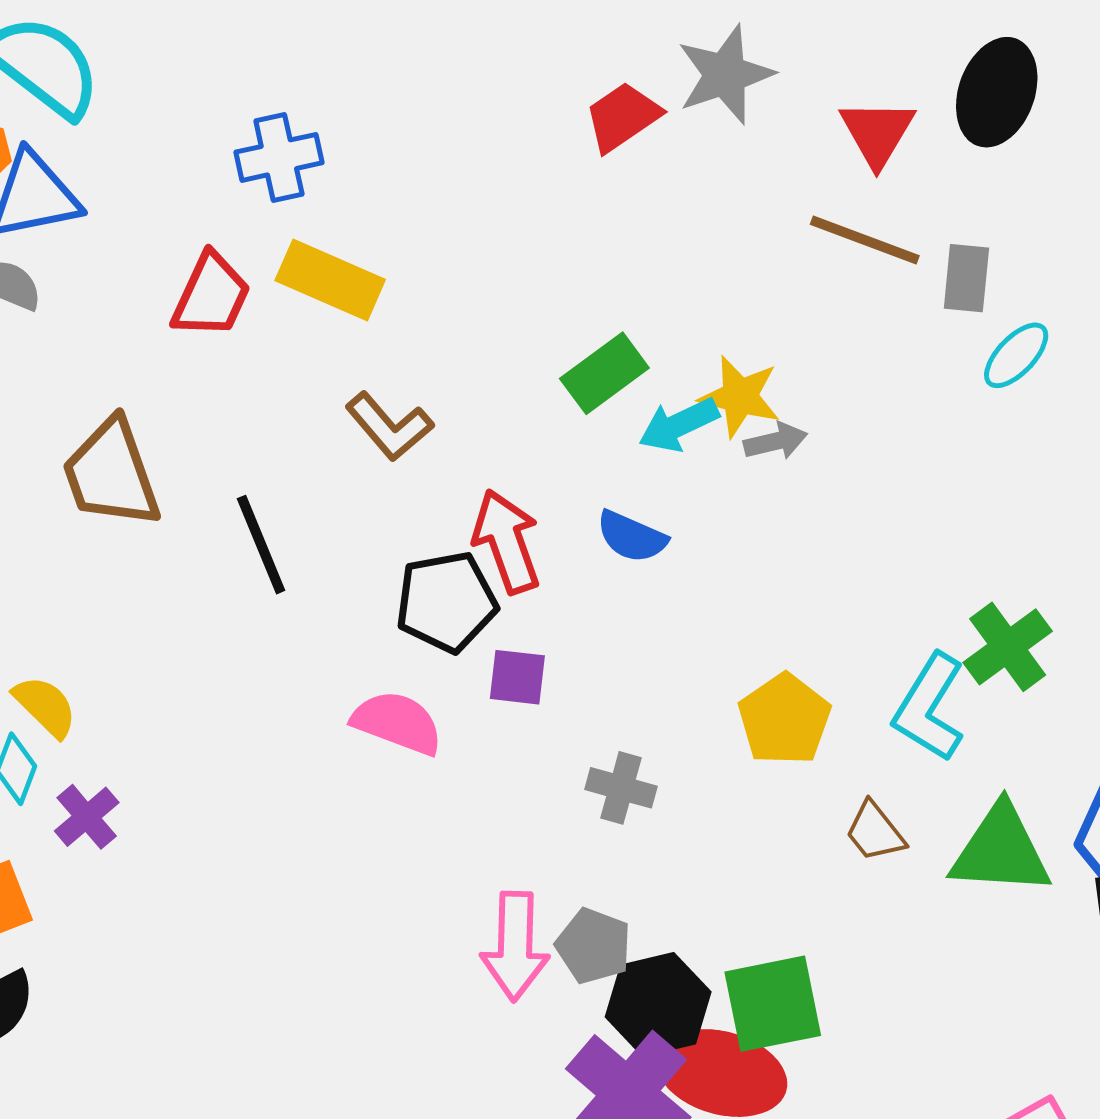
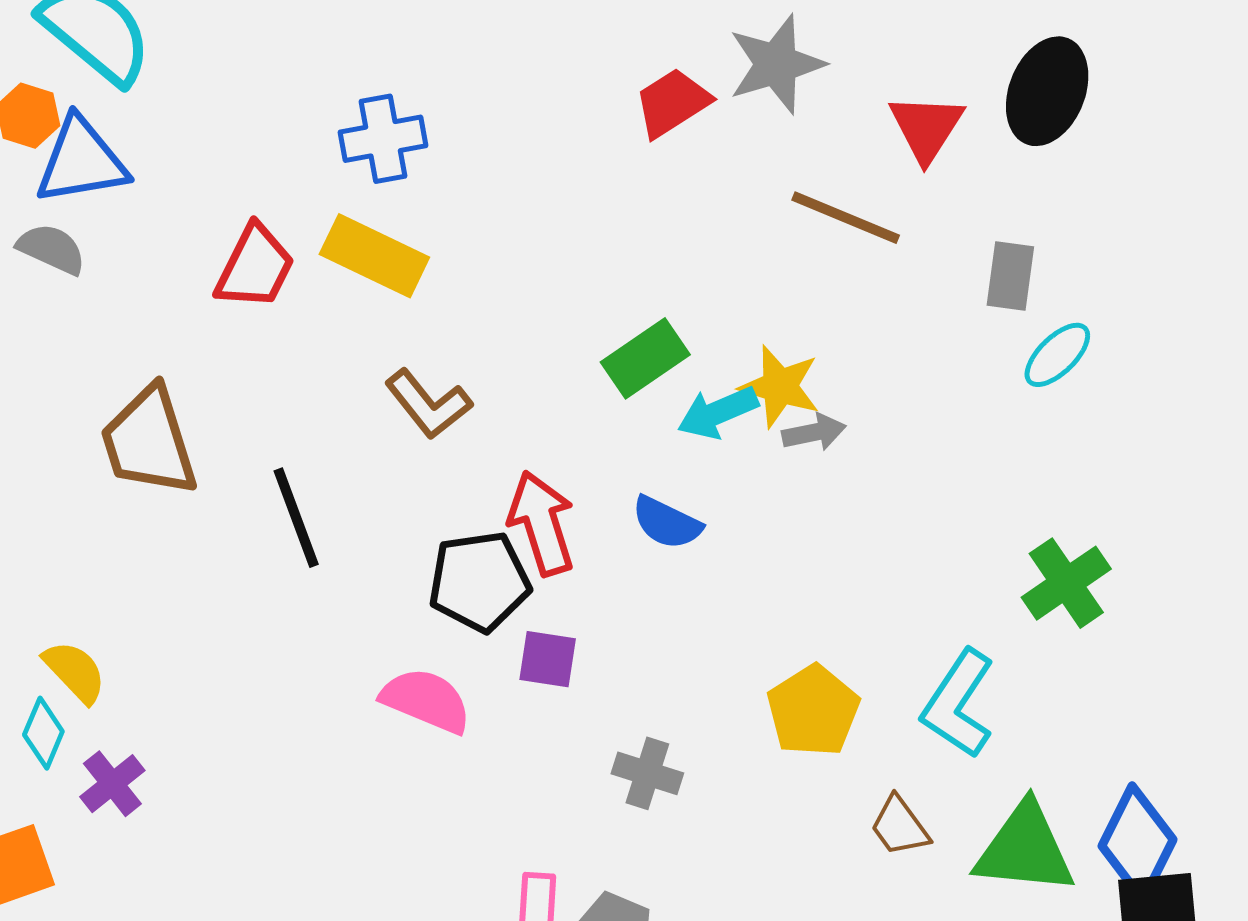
blue cross: (279, 157) -> (383, 139), moved
brown line: (865, 240) -> (846, 218), moved
green cross: (1008, 647) -> (1066, 583), moved

